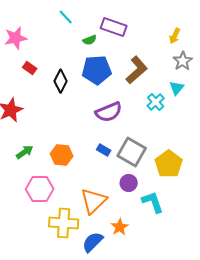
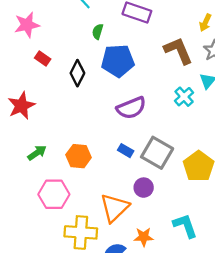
green semicircle: (90, 40) -> (98, 32), moved, turned 128
brown L-shape: (137, 70) -> (178, 51), moved, turned -72
purple circle: (129, 183) -> (144, 188), moved
cyan L-shape: (153, 202) -> (185, 226), moved
orange star: (120, 227) -> (144, 237), turned 30

